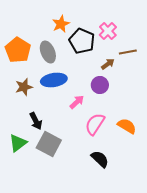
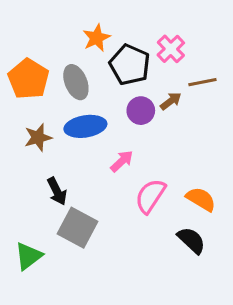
purple circle: (100, 85) -> (141, 111), moved
green triangle: (18, 143) -> (28, 256), moved
black semicircle: (100, 159) -> (191, 240), moved

